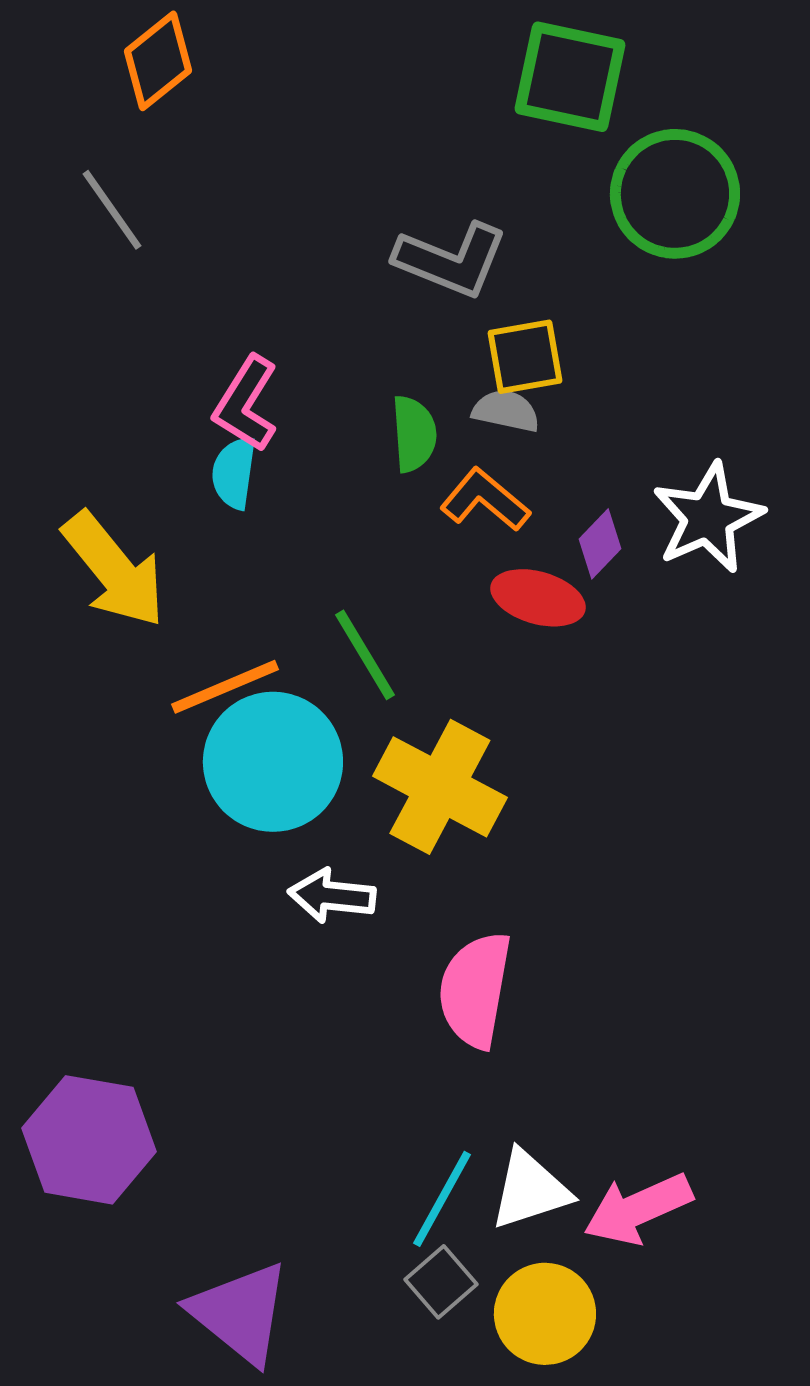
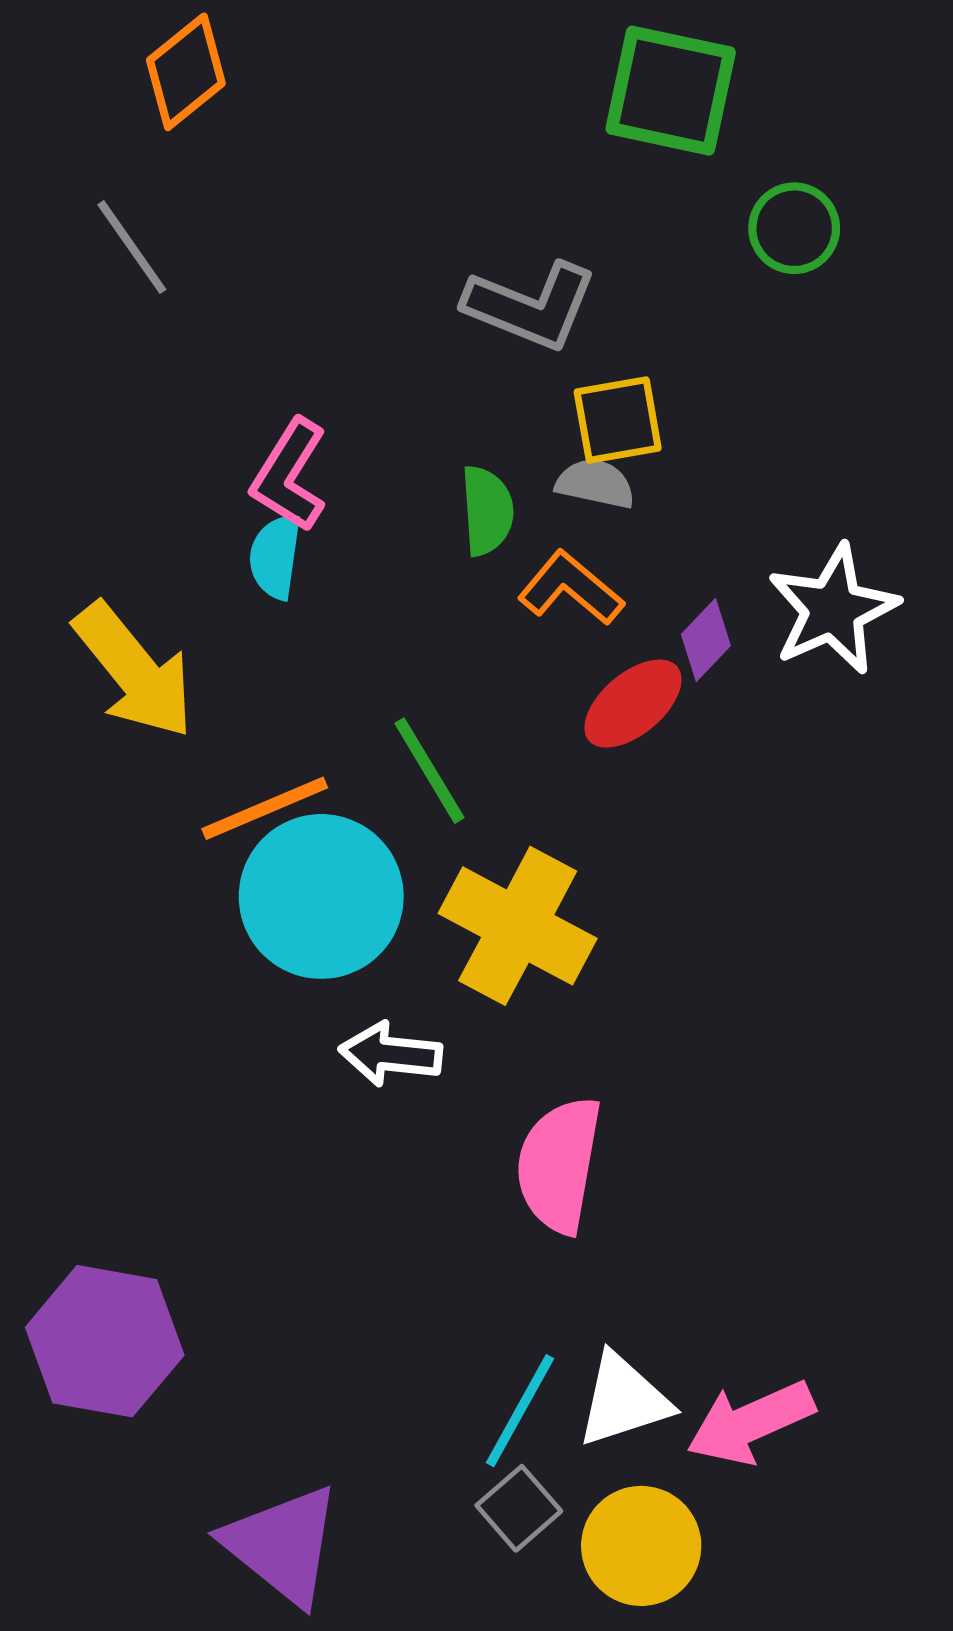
green circle: (675, 194) -> (794, 228), size x0.6
red ellipse: (538, 598) -> (633, 704), turned -56

